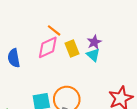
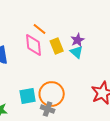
pink diamond: (48, 47) -> (34, 45), turned -70

